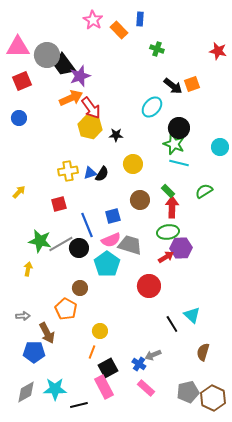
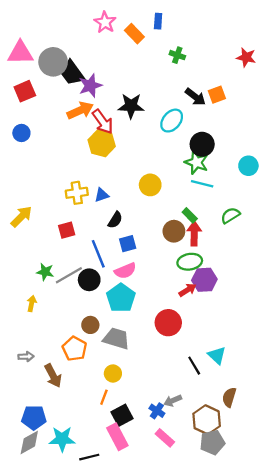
black star: (116, 135) -> (131, 106), moved, size x1.6
black semicircle: (102, 174) -> (115, 220), moved
yellow arrow: (19, 192) -> (21, 217), size x1.5
brown circle: (140, 200) -> (174, 231), moved
green star: (40, 241) -> (45, 272), size x0.7
gray trapezoid: (130, 245) -> (116, 338), moved
blue pentagon: (34, 352) -> (34, 418), moved
brown hexagon: (213, 398) -> (207, 420), moved

